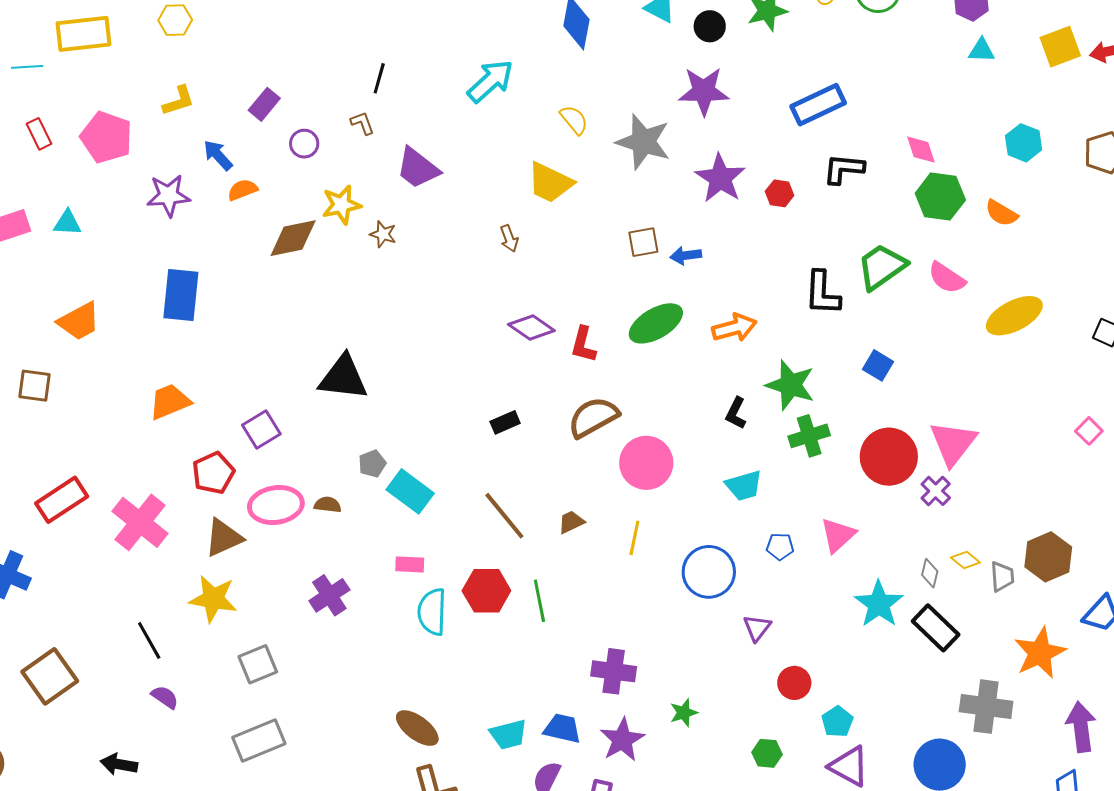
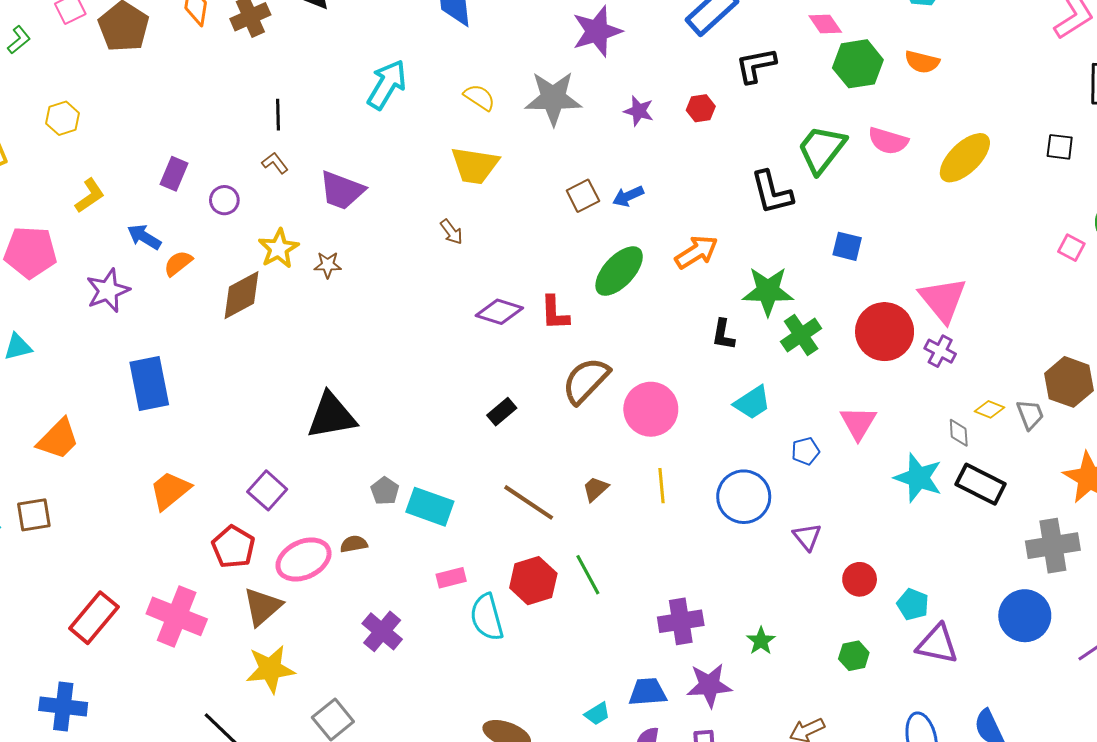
purple star: (720, 178) -> (639, 111), size x0.6
cyan trapezoid: (509, 734) -> (597, 714), size x0.7
purple star: (622, 740) -> (709, 685), turned -30

